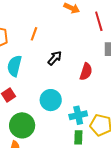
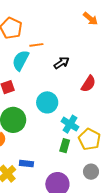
orange line: (34, 34) -> (36, 45), moved, turned 48
cyan cross: (78, 115) -> (70, 124), turned 30

